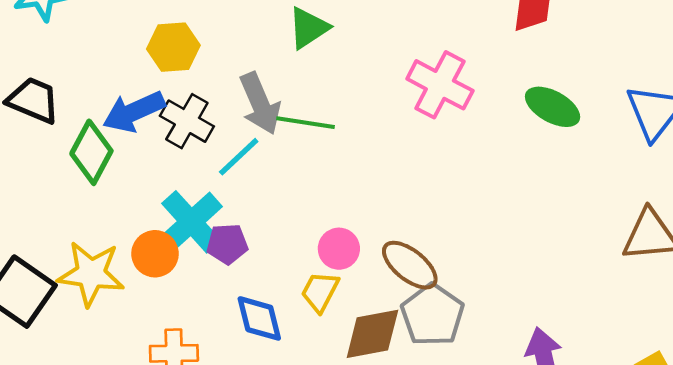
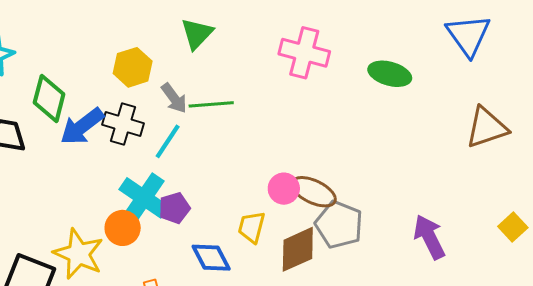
yellow hexagon: (173, 47) -> (133, 67), moved
gray arrow: (260, 103) -> (174, 98), size x0.7
green ellipse: (553, 107) -> (390, 74), moved
green diamond: (91, 152) -> (49, 98), moved
pink circle: (339, 249) -> (284, 189), moved
yellow star: (91, 274) -> (79, 254), turned 30

